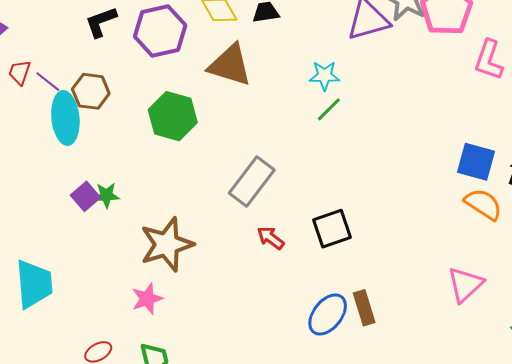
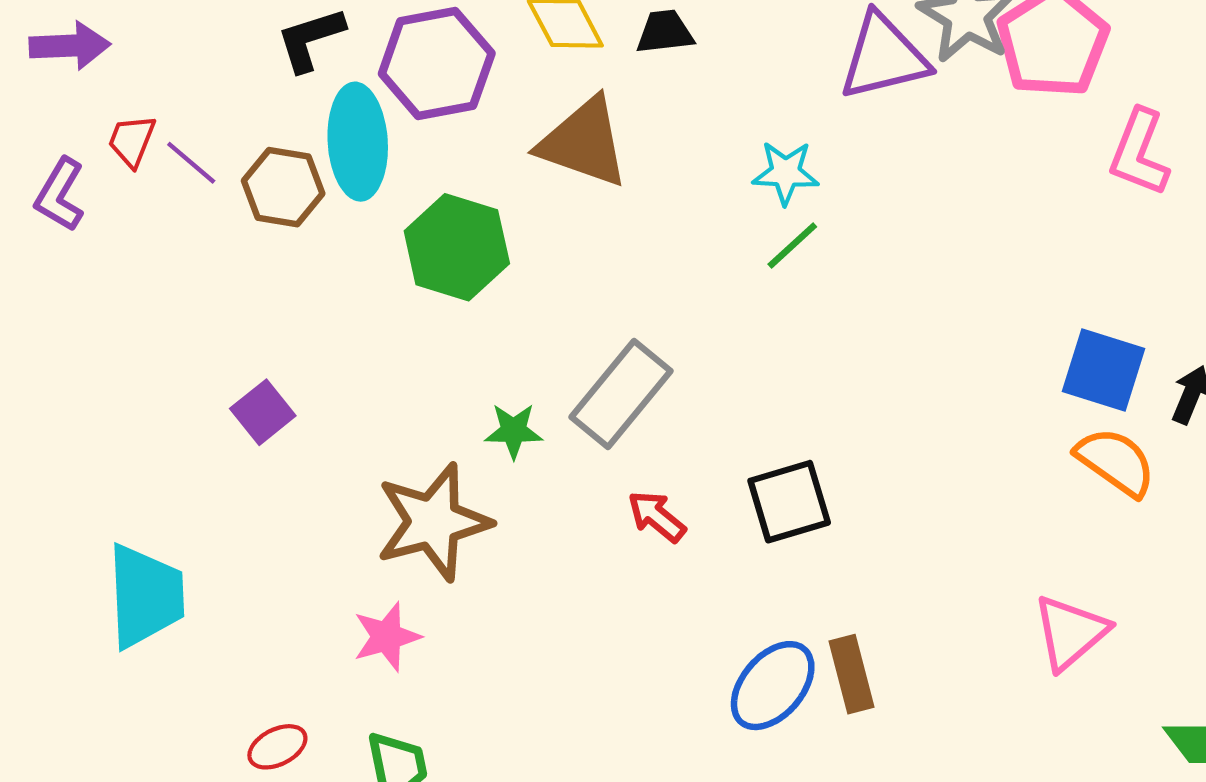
cyan ellipse: (65, 118) -> (358, 142), moved
green star: (106, 195) -> (514, 431), moved

